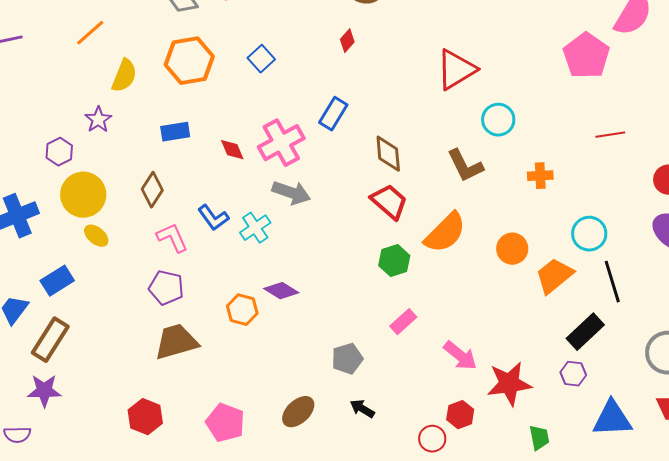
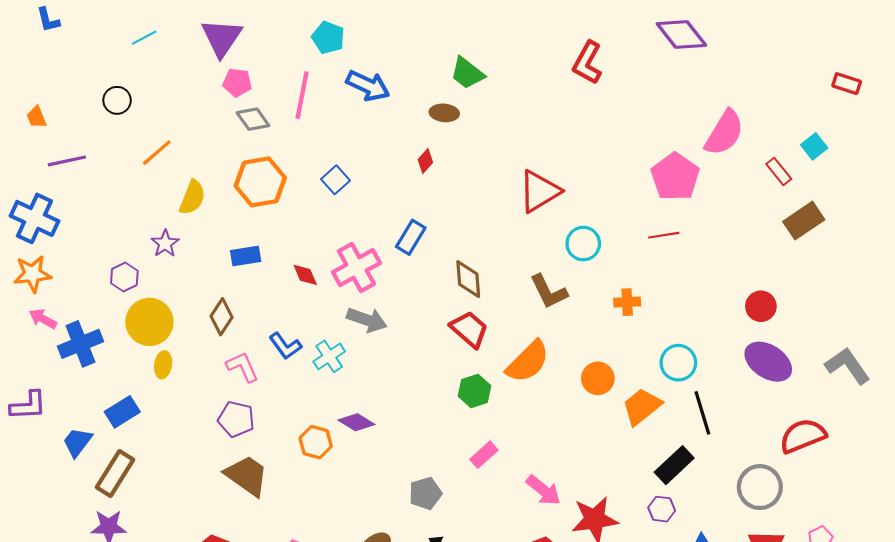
red line: (610, 135) -> (664, 235), moved
yellow ellipse: (96, 236) -> (163, 365), turned 60
brown trapezoid: (176, 342) -> (247, 476), turned 51

